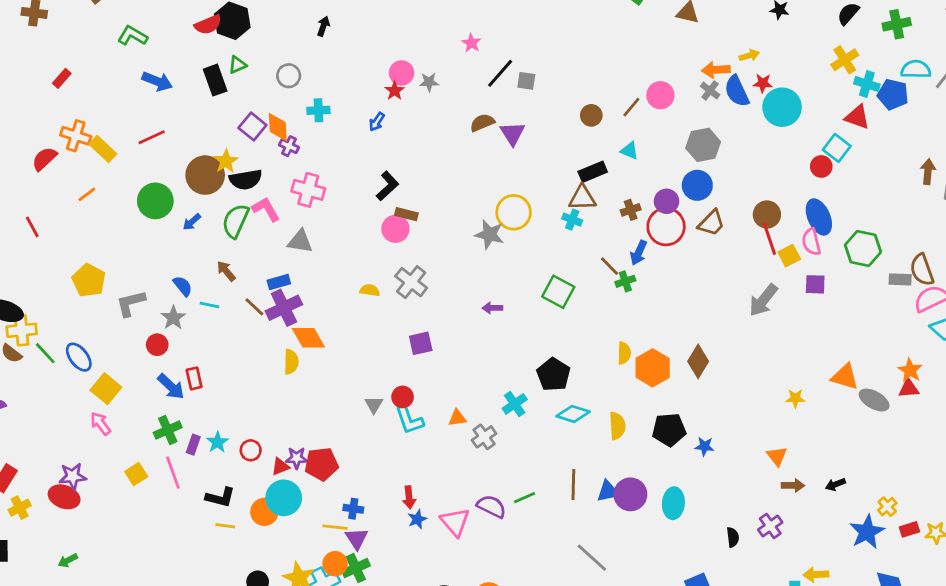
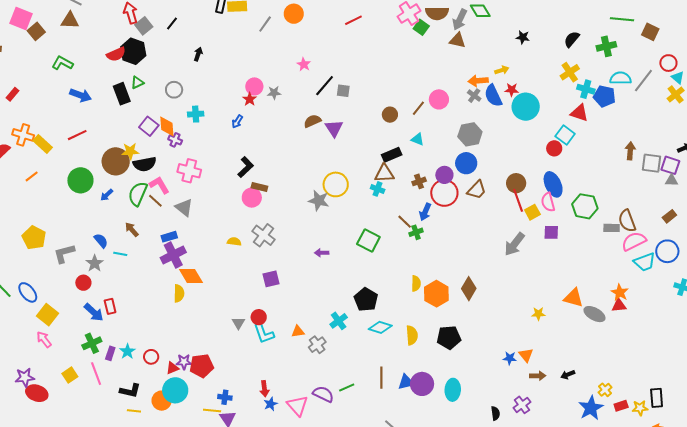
yellow star: (226, 161) -> (130, 151), turned 30
gray triangle: (300, 241) -> (184, 208), turned 30
brown line: (254, 307) -> (155, 201), moved
blue star: (704, 446) -> (510, 358), moved
red ellipse: (64, 497) -> (37, 393), moved

